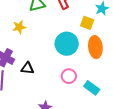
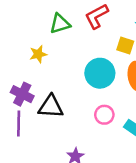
black triangle: (27, 68) -> (51, 107), size x1.5

